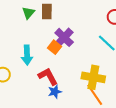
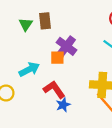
orange square: (54, 47) -> (57, 58), turned -32
cyan arrow: (27, 55) -> (29, 69), turned -108

